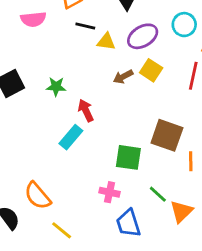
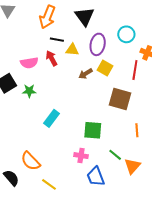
pink semicircle: (33, 19) -> (29, 63), moved
purple ellipse: (143, 36) -> (98, 44), turned -45
green star: (56, 87) -> (29, 91), moved
red arrow: (86, 110) -> (52, 58), moved
brown square: (167, 135) -> (120, 99), moved

